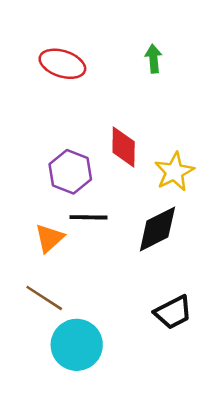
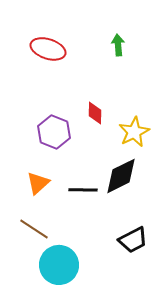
red diamond: (124, 147) -> (95, 113), size x0.7
black line: (88, 217) -> (83, 190), moved

